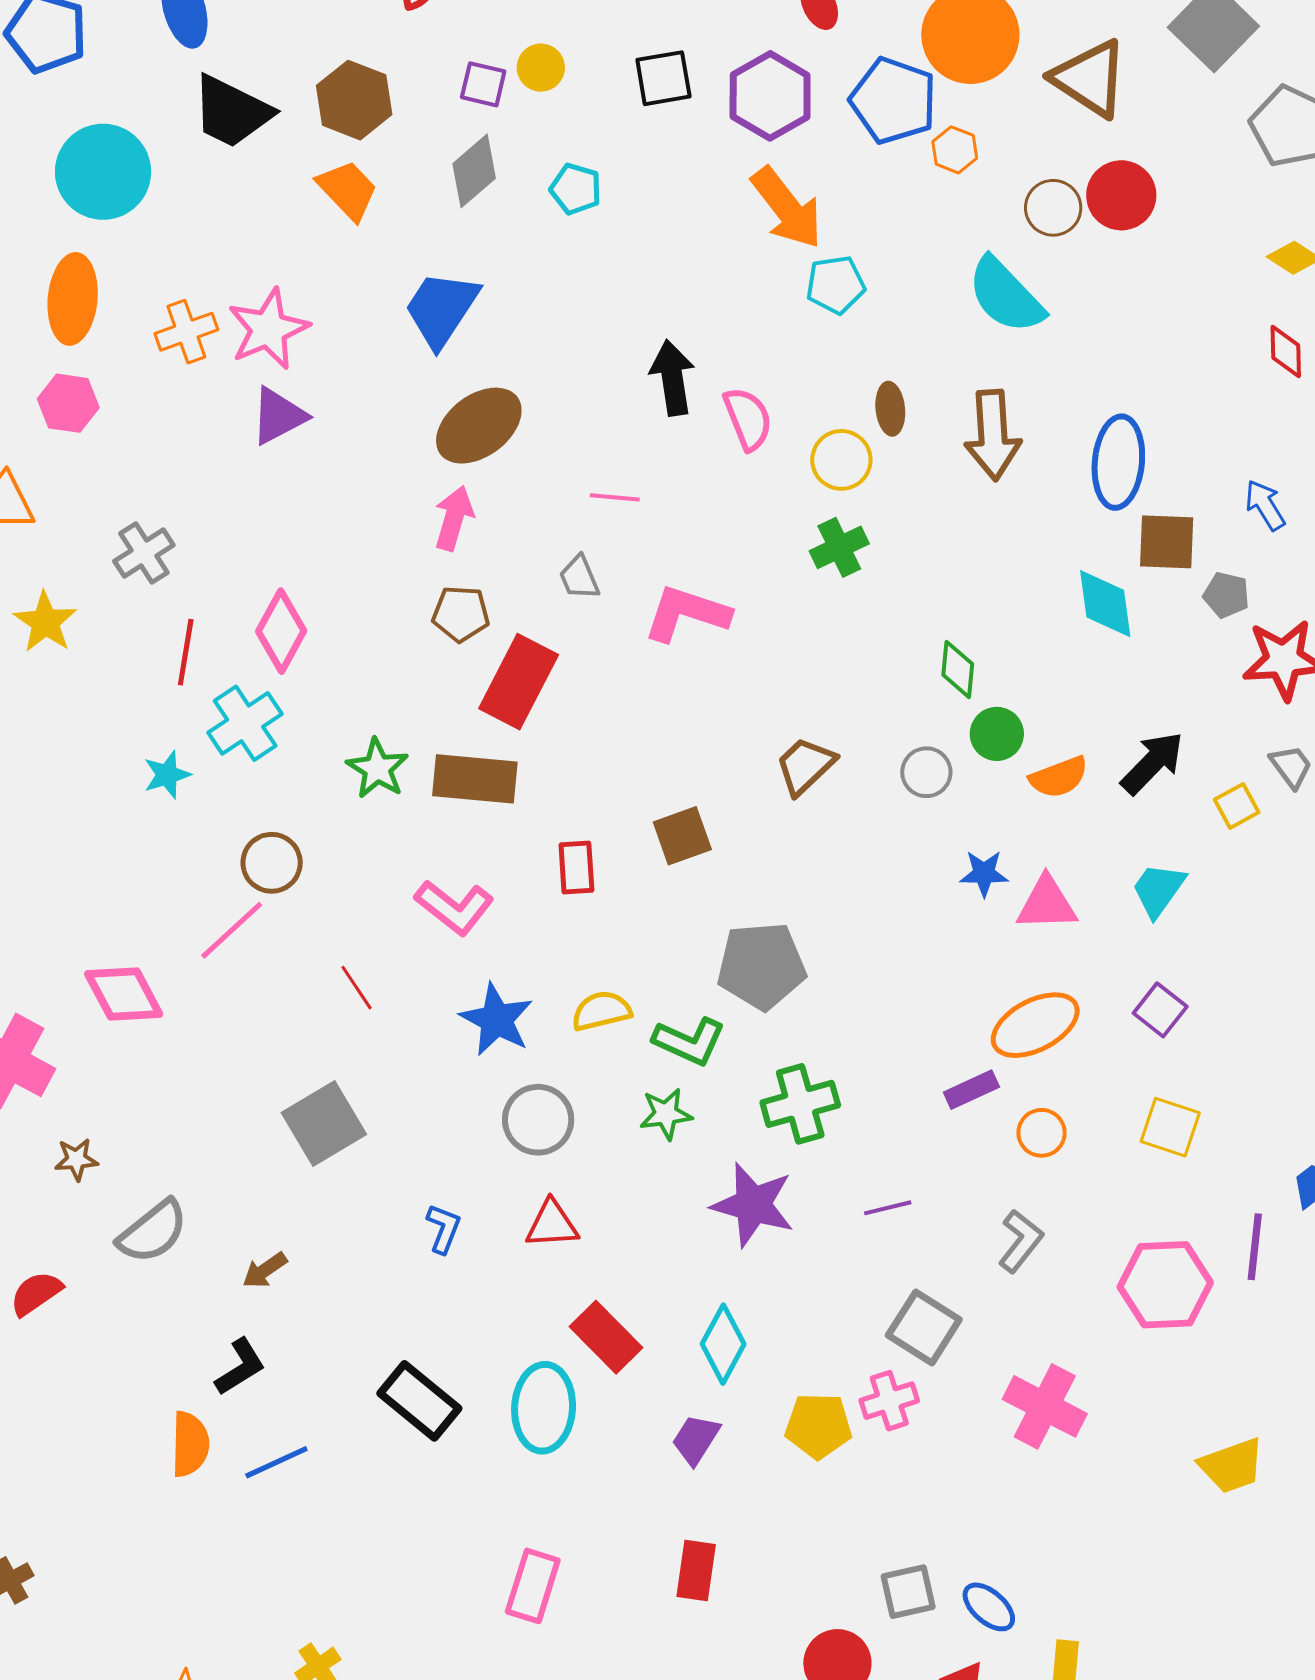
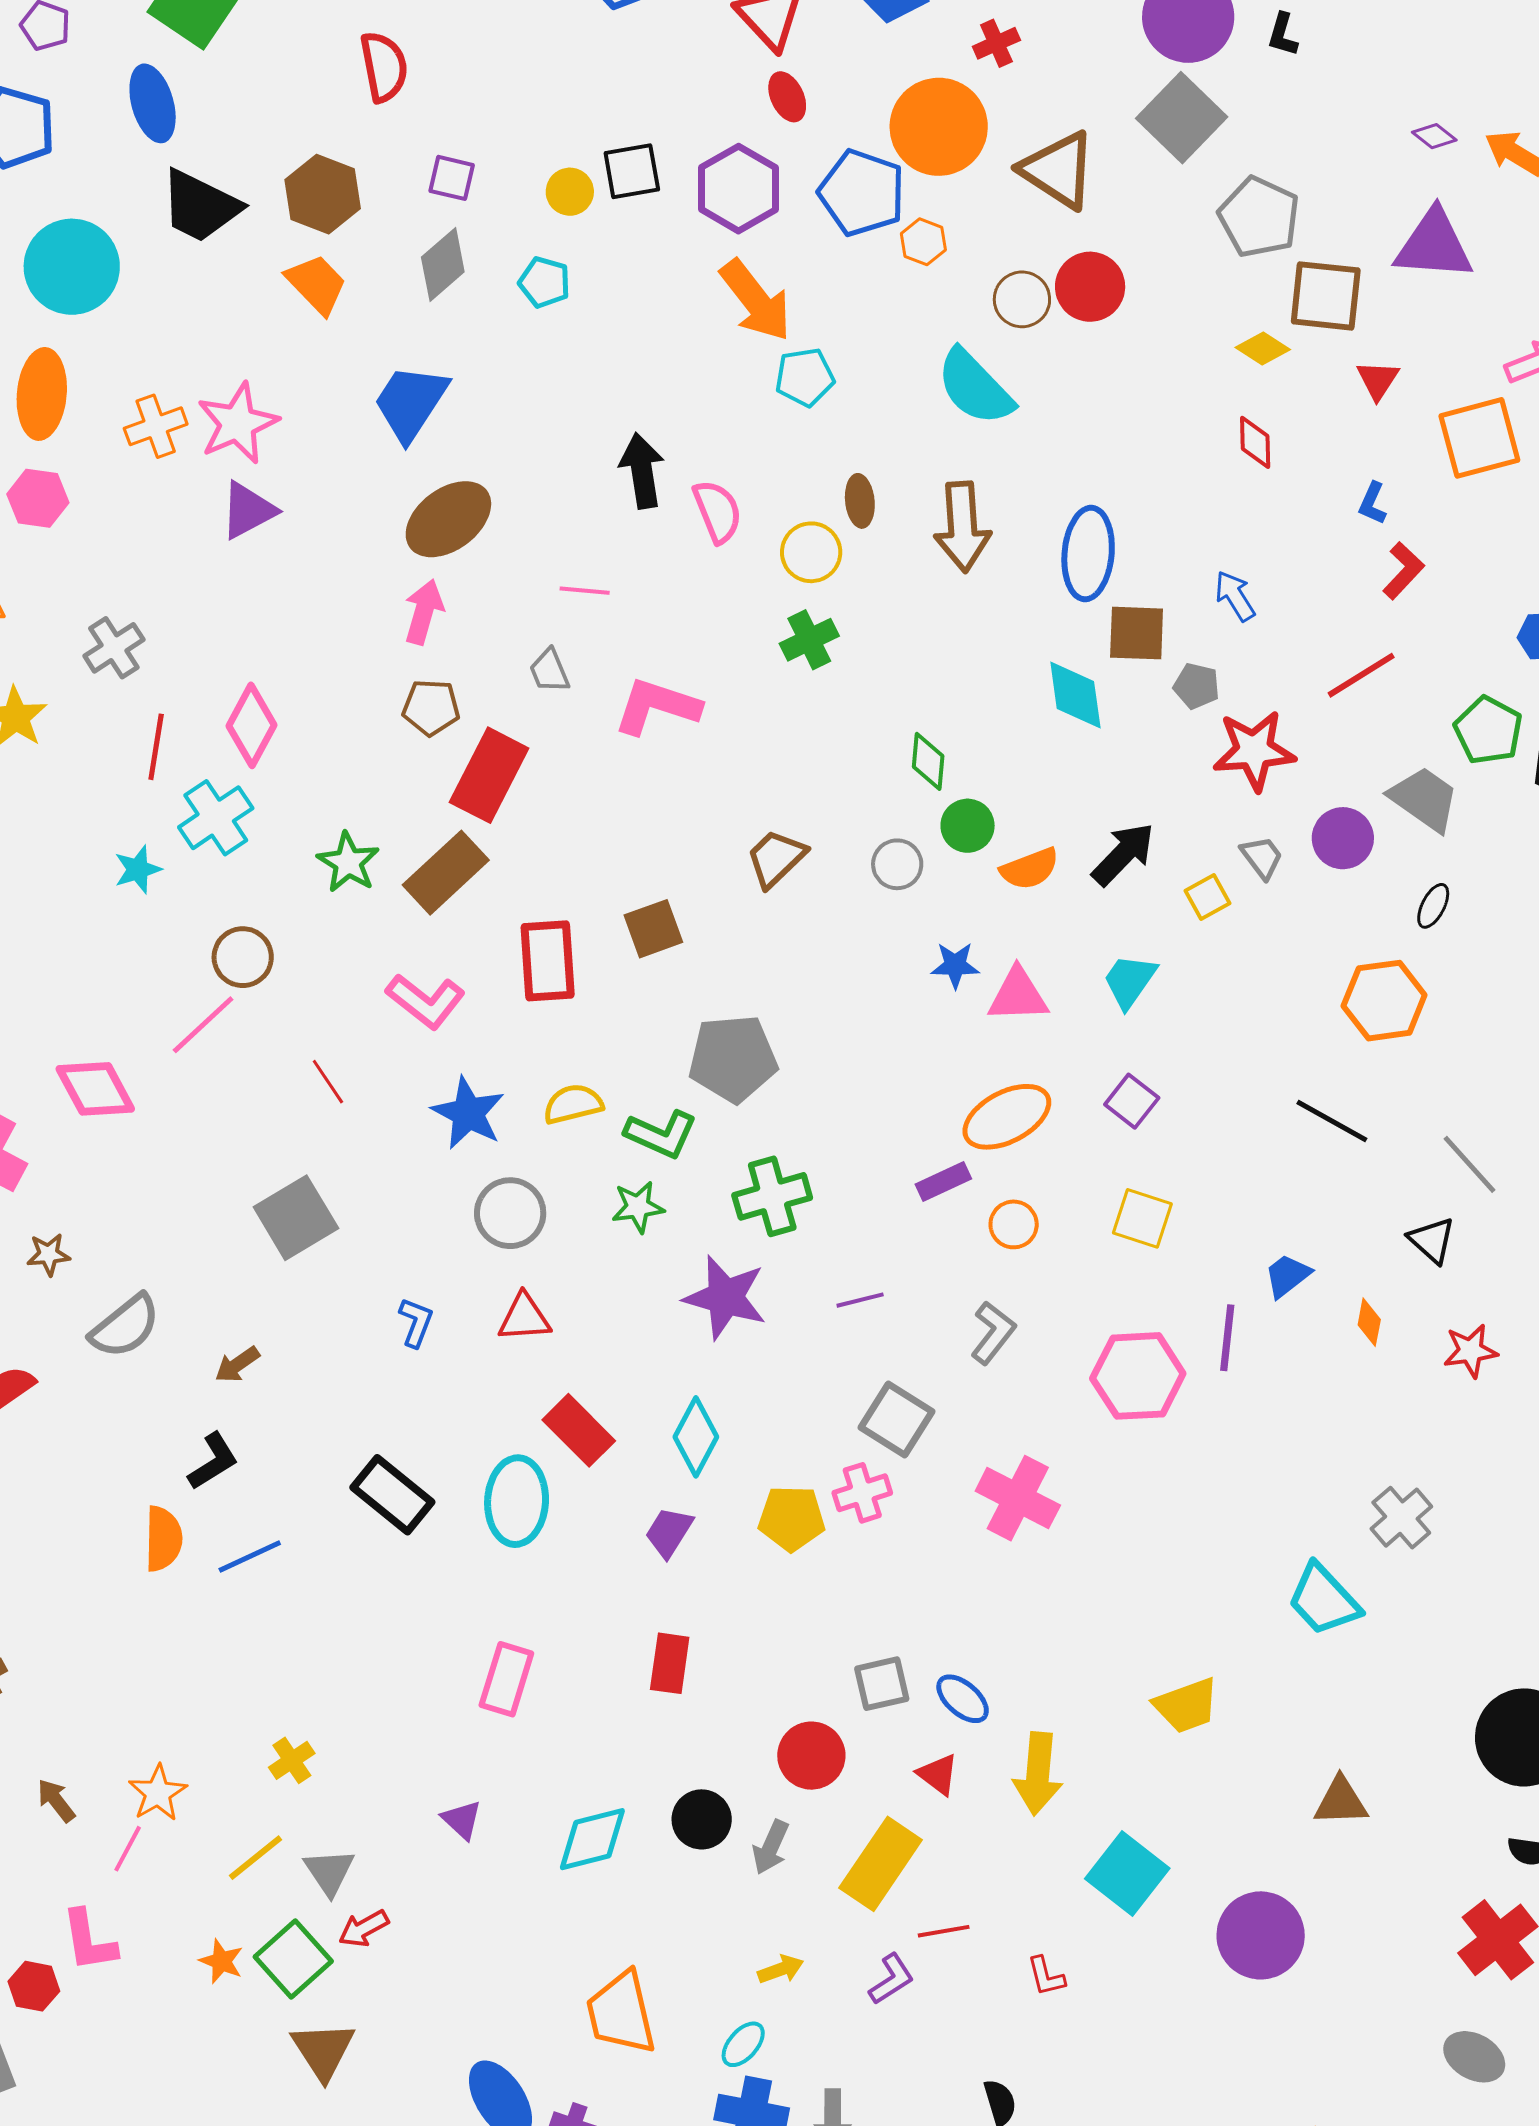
yellow circle: (541, 68) -> (570, 192), moved
brown rectangle: (475, 779) -> (446, 873), turned -48
red rectangle: (576, 868) -> (548, 961), size x1.5
yellow trapezoid: (1232, 1466) -> (1186, 1706), moved

